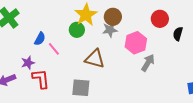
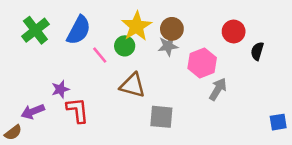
blue semicircle: (40, 39) -> (79, 30), moved, size x1.6
pink line: (54, 49) -> (100, 55), moved
brown triangle: (95, 59) -> (133, 85), moved
gray square: (81, 88) -> (161, 117), moved

